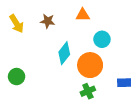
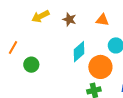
yellow arrow: (17, 24) -> (40, 16), turned 84

